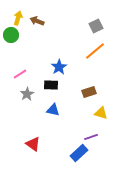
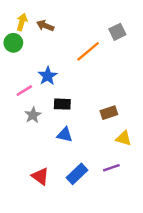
orange line: (95, 51) -> (88, 51), moved
blue star: (59, 67) -> (48, 76), moved
blue rectangle: (79, 153) -> (77, 174), moved

